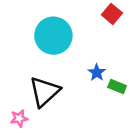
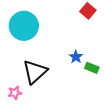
cyan circle: (53, 36) -> (24, 26), moved

